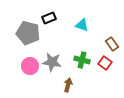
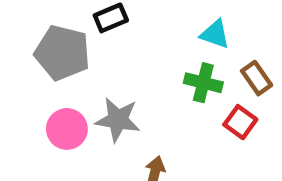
cyan triangle: (82, 25) -> (215, 34), moved
green cross: (82, 60) -> (203, 83), moved

